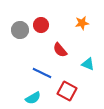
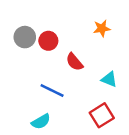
red circle: (41, 25) -> (48, 41), moved
red square: (67, 91) -> (102, 115), moved, turned 30

